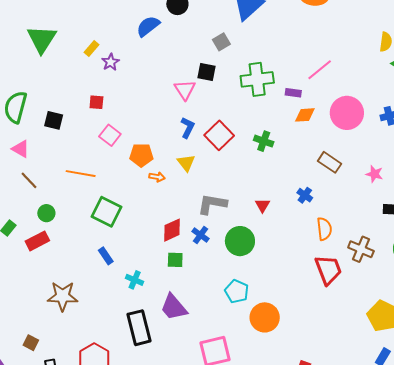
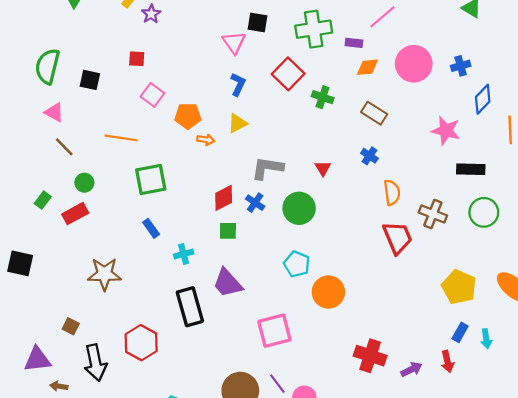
red square: (219, 135) -> (288, 74), moved
brown rectangle: (329, 162) -> (374, 113), moved
yellow triangle: (186, 163) -> (237, 123), turned 42
pink star: (374, 174) -> (446, 131), size x1.5
green square: (106, 212) -> (151, 180), turned -36
cyan cross: (135, 280) -> (184, 254), turned -36

